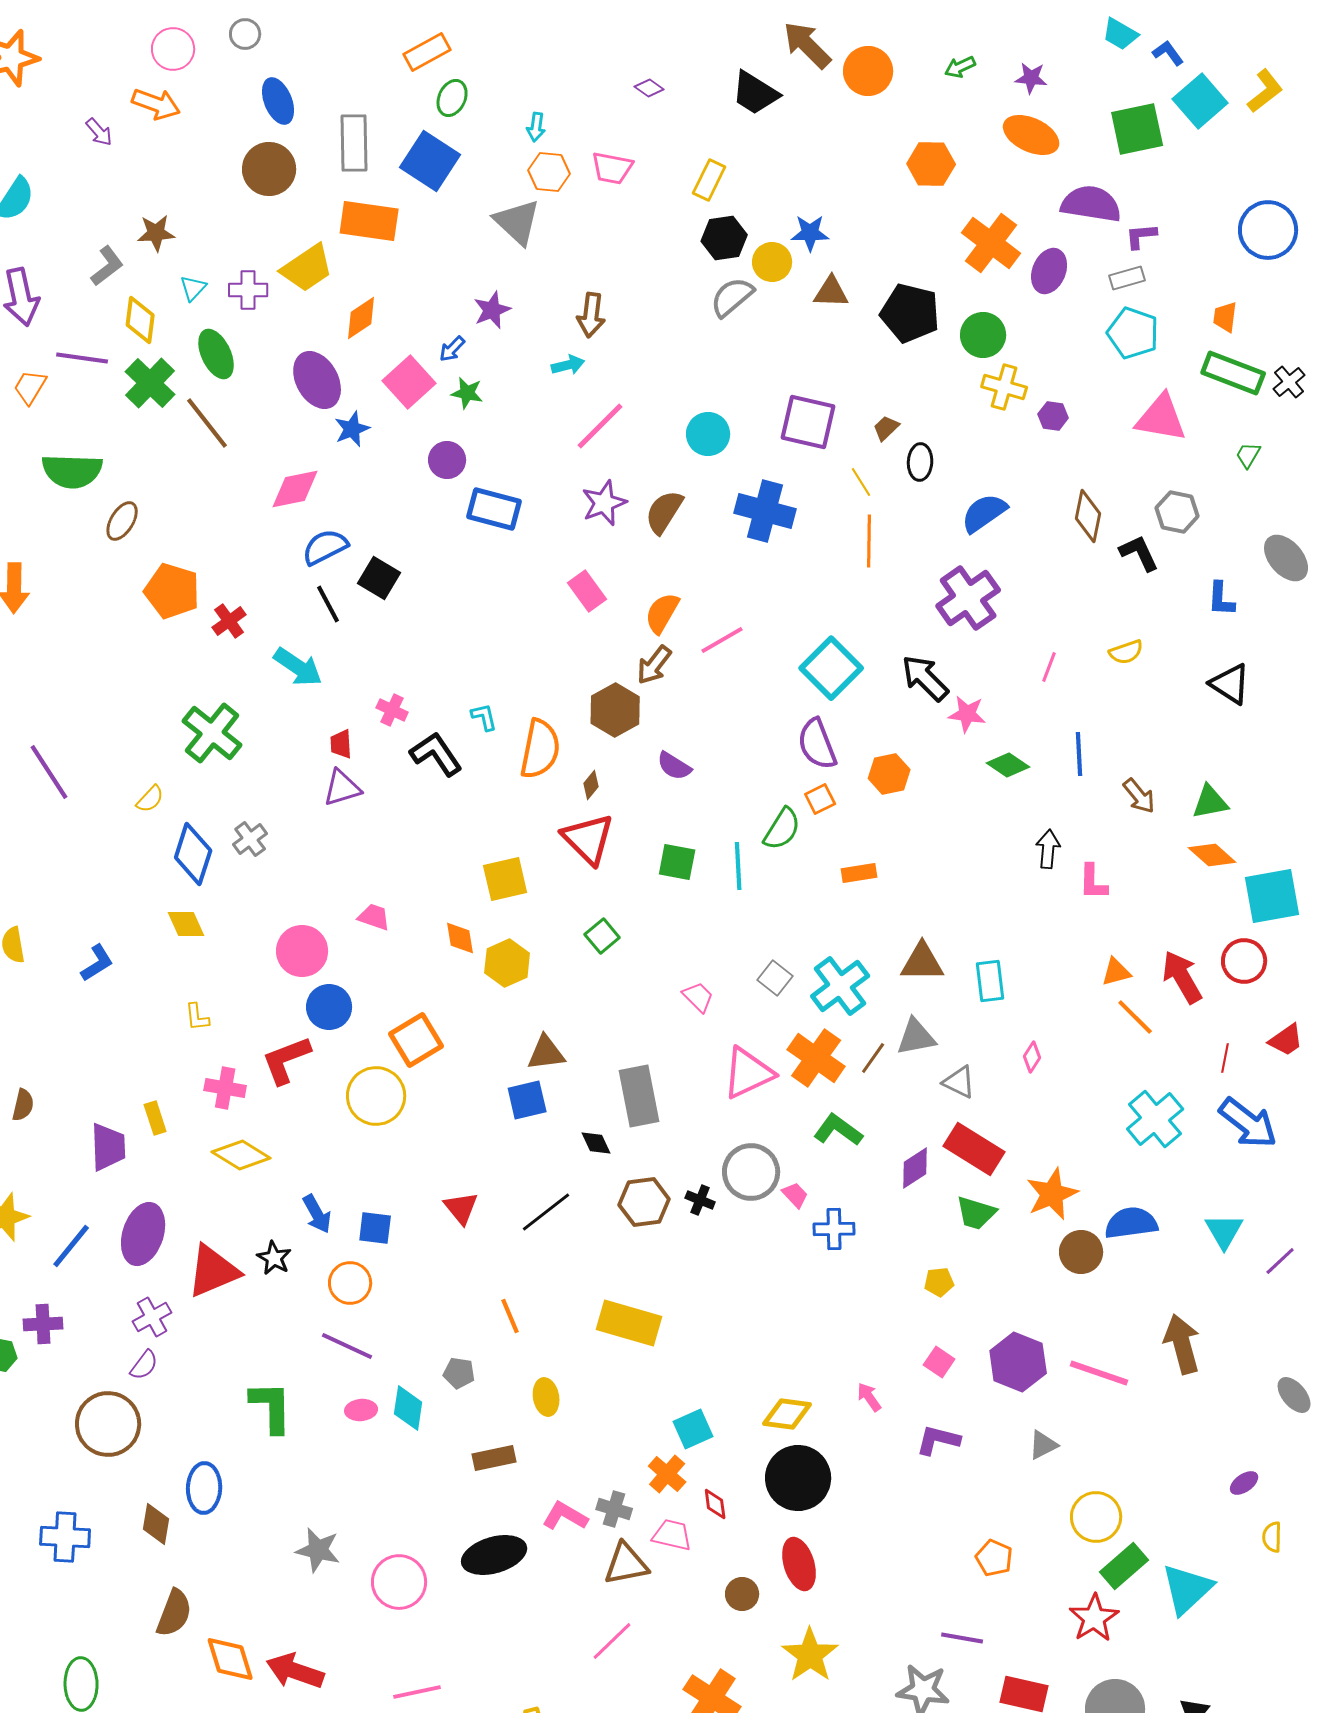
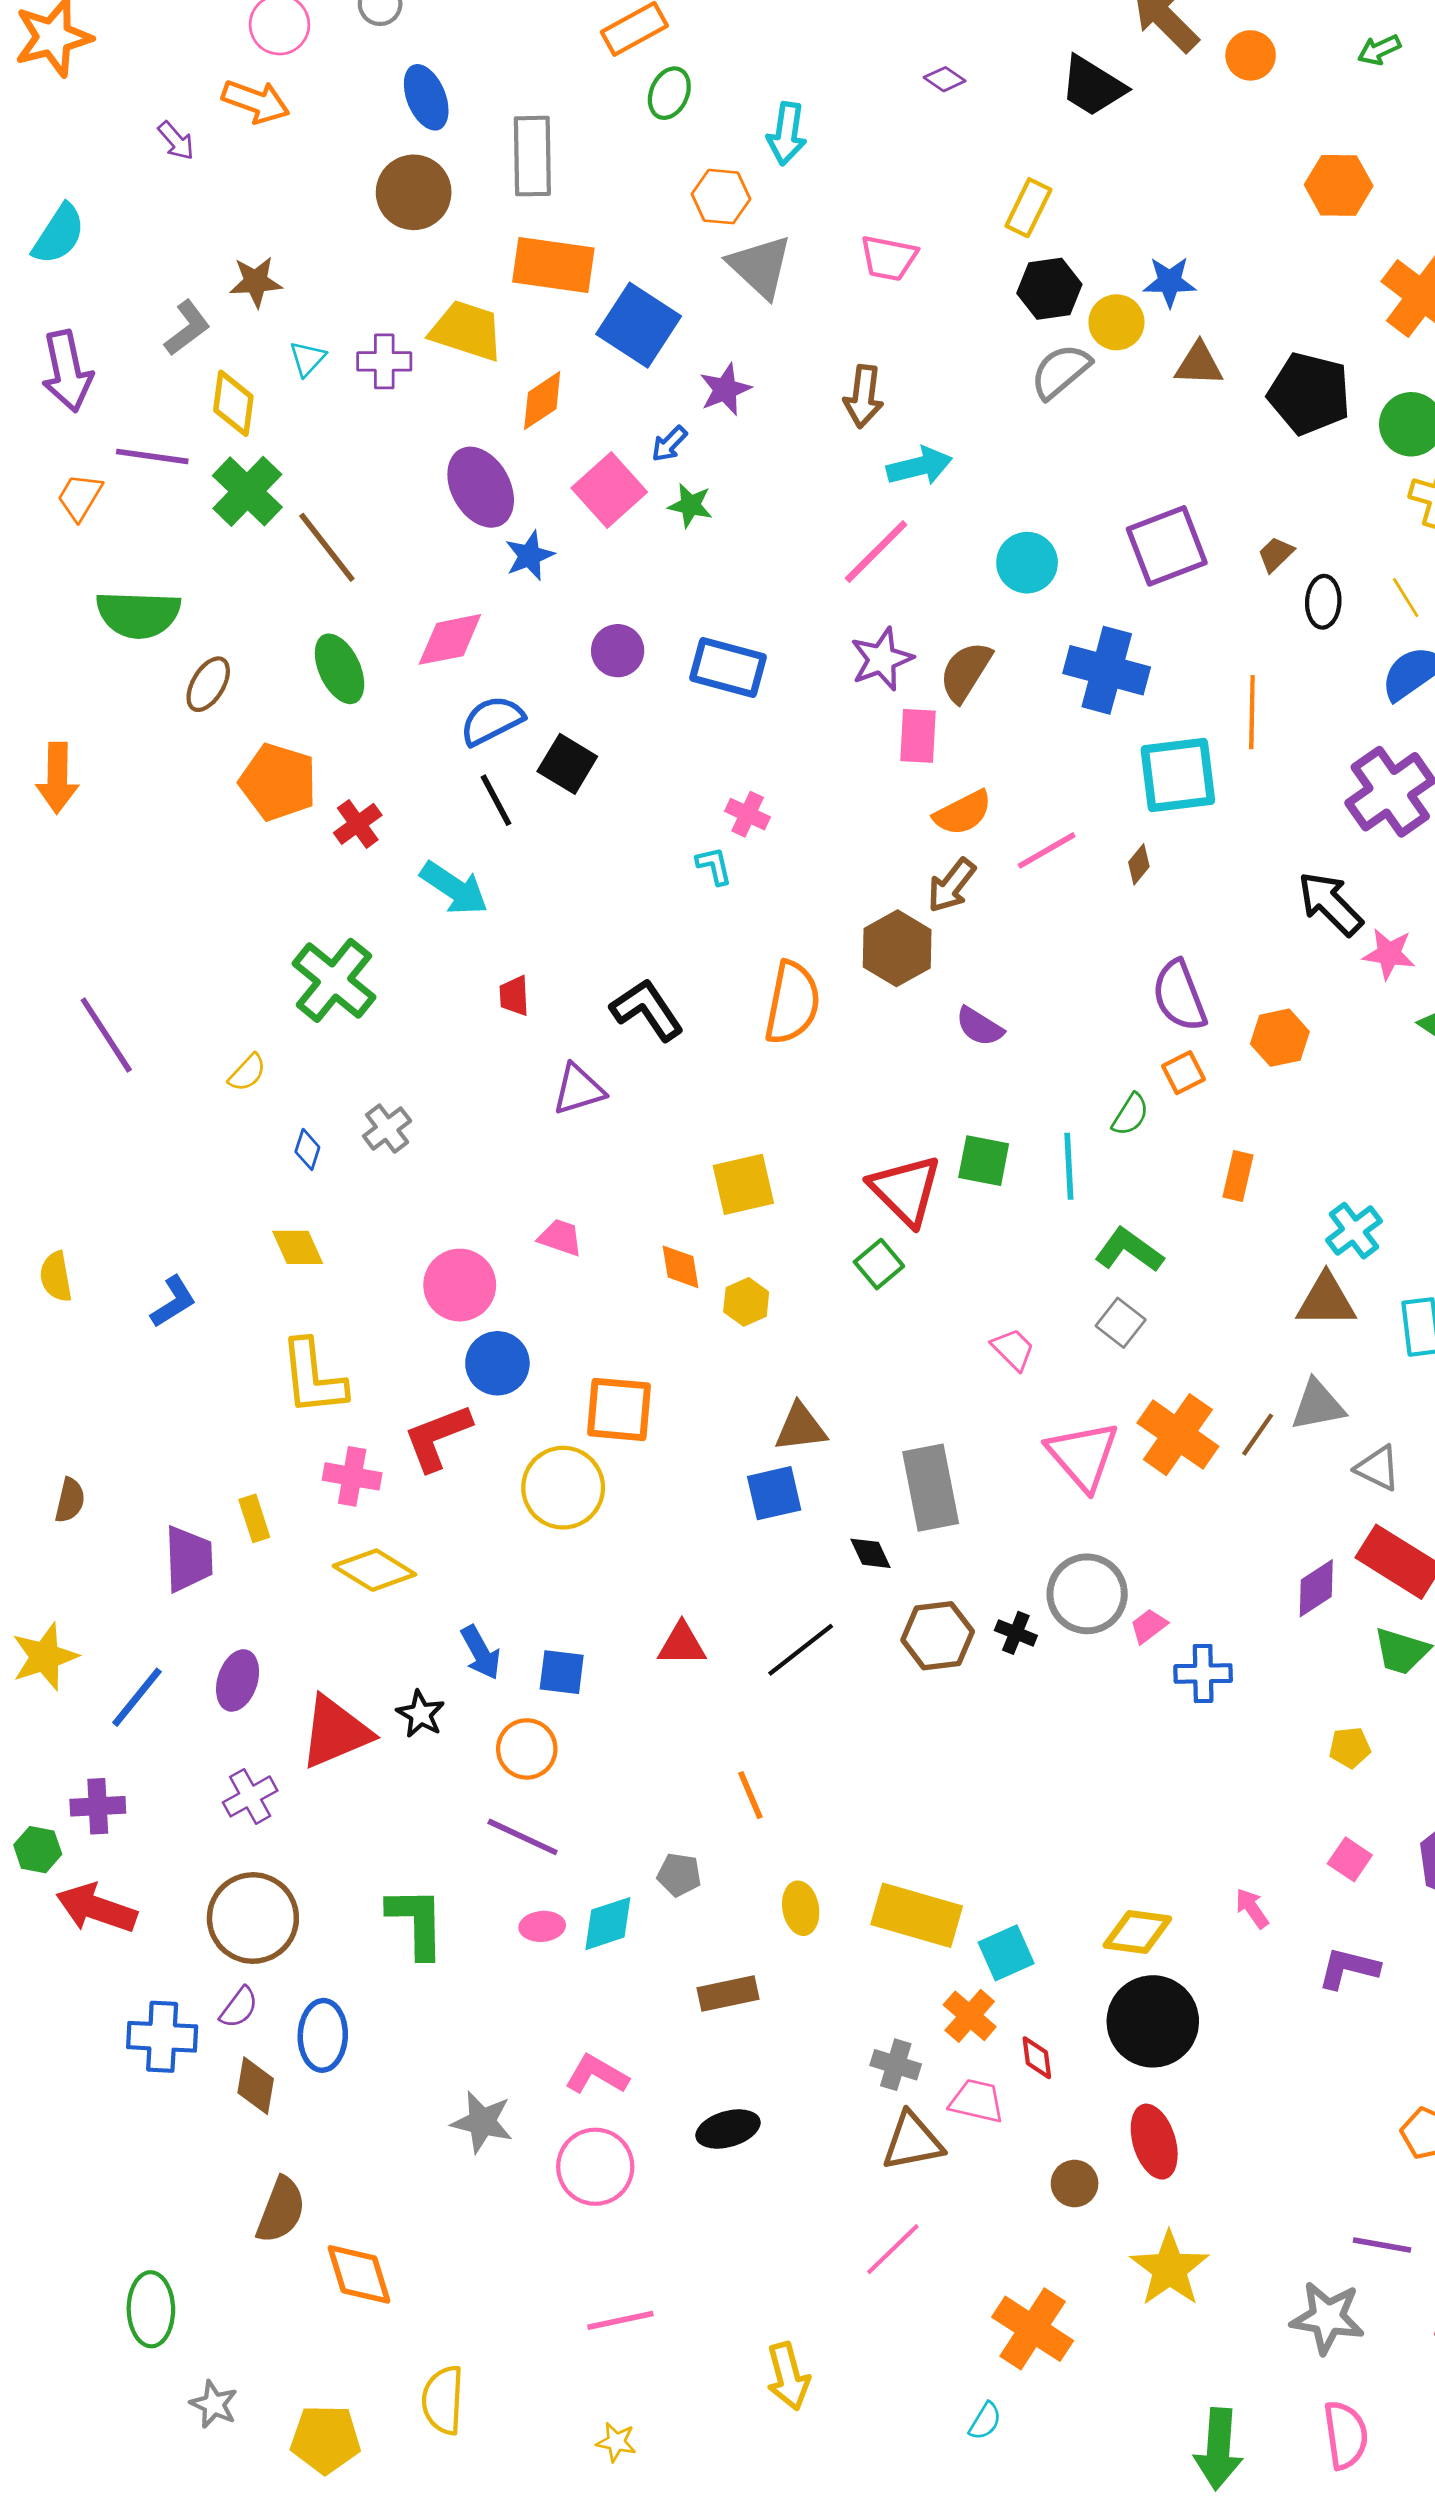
orange circle: (868, 71) -> (1251, 55), size x0.7
cyan arrow: (536, 127) -> (787, 134), size x1.5
blue square: (430, 161) -> (639, 325), moved
pink trapezoid: (612, 168) -> (889, 258), moved
orange hexagon: (549, 172) -> (721, 197), moved
yellow trapezoid: (307, 268) -> (467, 331), turned -128
green ellipse: (216, 354) -> (340, 669), moved
cyan arrow: (568, 365) -> (919, 466), moved, size x1.4
purple square: (808, 422) -> (1167, 546), turned -34
purple circle: (447, 460) -> (618, 651), moved
yellow line: (861, 482) -> (1406, 598), moved
pink rectangle: (587, 591) -> (918, 736), moved, turned 39
orange semicircle: (662, 613) -> (963, 813), turned -147
cyan square: (831, 668) -> (1178, 775), moved, turned 38
pink cross: (392, 710) -> (748, 814), moved
cyan L-shape: (484, 717) -> (714, 866), moved
brown diamond: (591, 785) -> (1139, 864), moved
purple triangle: (342, 788) -> (578, 1089), moved
green semicircle: (782, 829) -> (1130, 1115), size x0.7
red triangle: (588, 839) -> (905, 1190), moved
blue diamond: (193, 854) -> (307, 1149), size x0.5
orange rectangle: (859, 873) -> (1238, 1176), turned -68
yellow hexagon: (507, 963) -> (746, 1302), size x0.7
cyan cross: (840, 986) -> (1354, 1231), moved, size x0.7
yellow L-shape: (197, 1017) -> (313, 1377), size x2.0
orange square: (416, 1040) -> (619, 1409), turned 36
pink triangle: (748, 1073) -> (1083, 1456), turned -46
green L-shape: (838, 1130) -> (1129, 1250), moved
pink trapezoid: (795, 1195) -> (1149, 1626), turned -84
red triangle: (461, 1208) -> (682, 1644), turned -51
purple ellipse: (143, 1234) -> (238, 1680), size x0.7
yellow rectangle: (629, 1323) -> (917, 1915), moved
purple semicircle: (144, 1365) -> (239, 2007), moved
cyan diamond: (408, 1408) -> (608, 1924), turned 63
brown circle: (108, 1424) -> (253, 1918), moved
pink L-shape: (565, 1516) -> (597, 2075), moved
blue cross: (65, 1537) -> (162, 2037), moved
black ellipse: (494, 1555) -> (728, 2129), size x0.7
red arrow: (295, 1671) -> (96, 1908), moved

